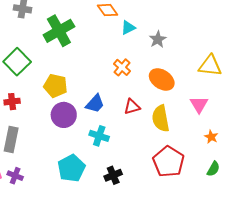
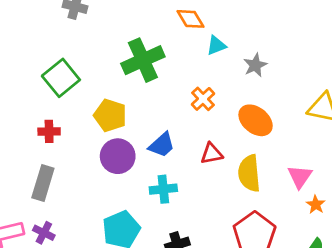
green cross: (59, 31) -> (143, 60), moved
pink triangle: (199, 104) -> (300, 177), moved
cyan cross: (99, 136) -> (163, 189), turned -30

